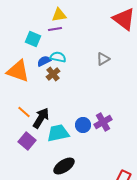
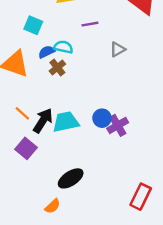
purple line: (55, 29) -> (90, 24), moved
blue circle: (83, 125) -> (102, 118), moved
cyan trapezoid: (58, 133) -> (66, 122), moved

